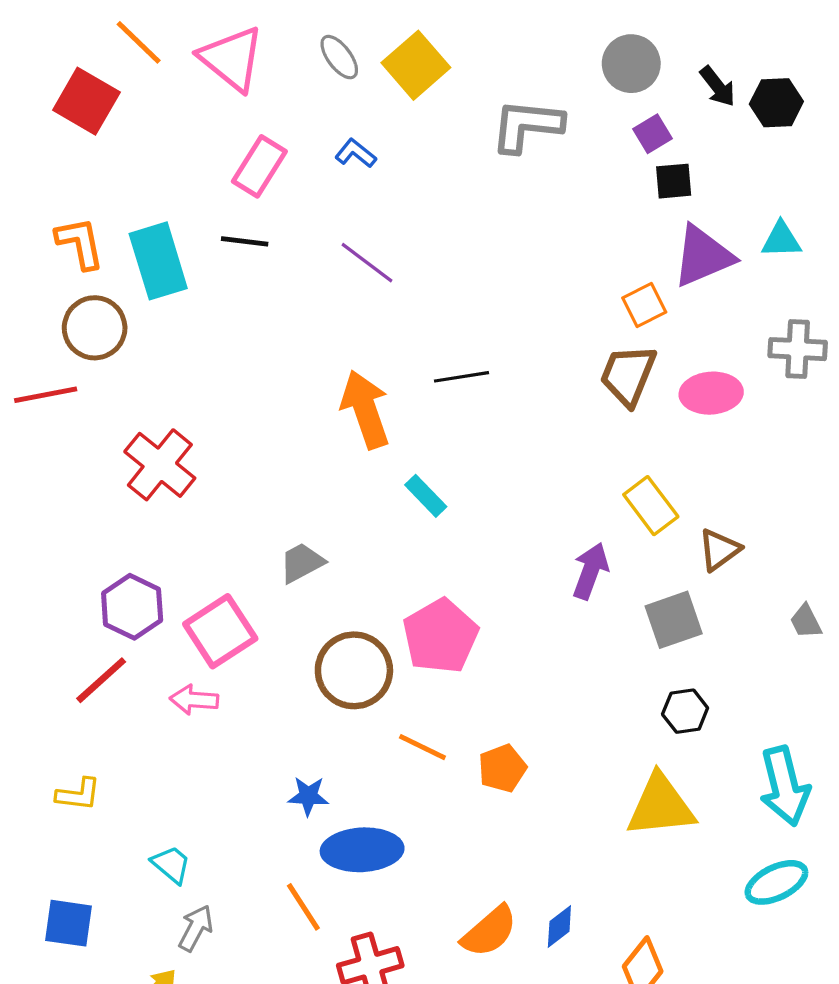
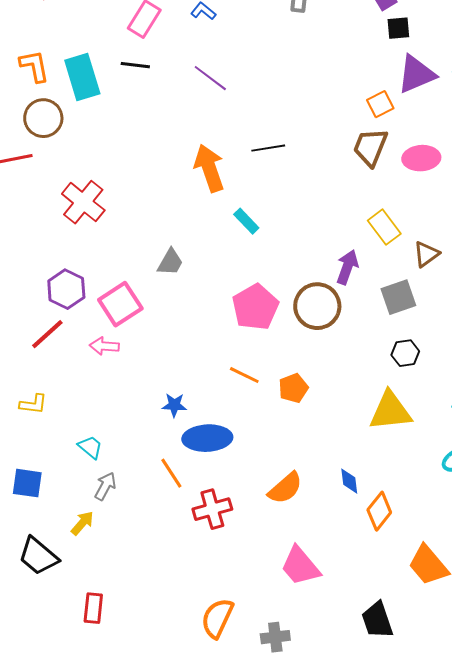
gray trapezoid: (302, 563) -> (170, 262), turned 148
brown circle: (354, 670) -> (317, 306), moved
blue diamond: (559, 926) -> (349, 481), moved, turned -60

